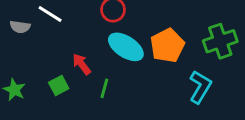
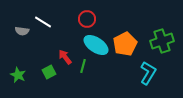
green line: (104, 88) -> (83, 66), moved

